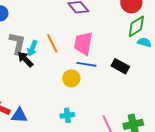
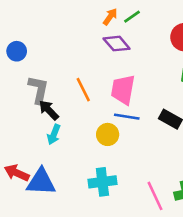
cyan arrow: (32, 48) -> (54, 134), moved
blue triangle: (19, 115) -> (41, 182), size x1.4
cyan cross: (67, 115) -> (102, 182), size x1.5

